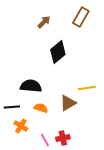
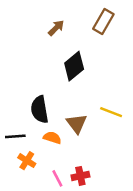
black semicircle: (31, 86) -> (40, 110), turned -105
yellow line: (87, 88) -> (111, 112), turned 30
brown triangle: (68, 103) -> (77, 124), moved, turned -36

